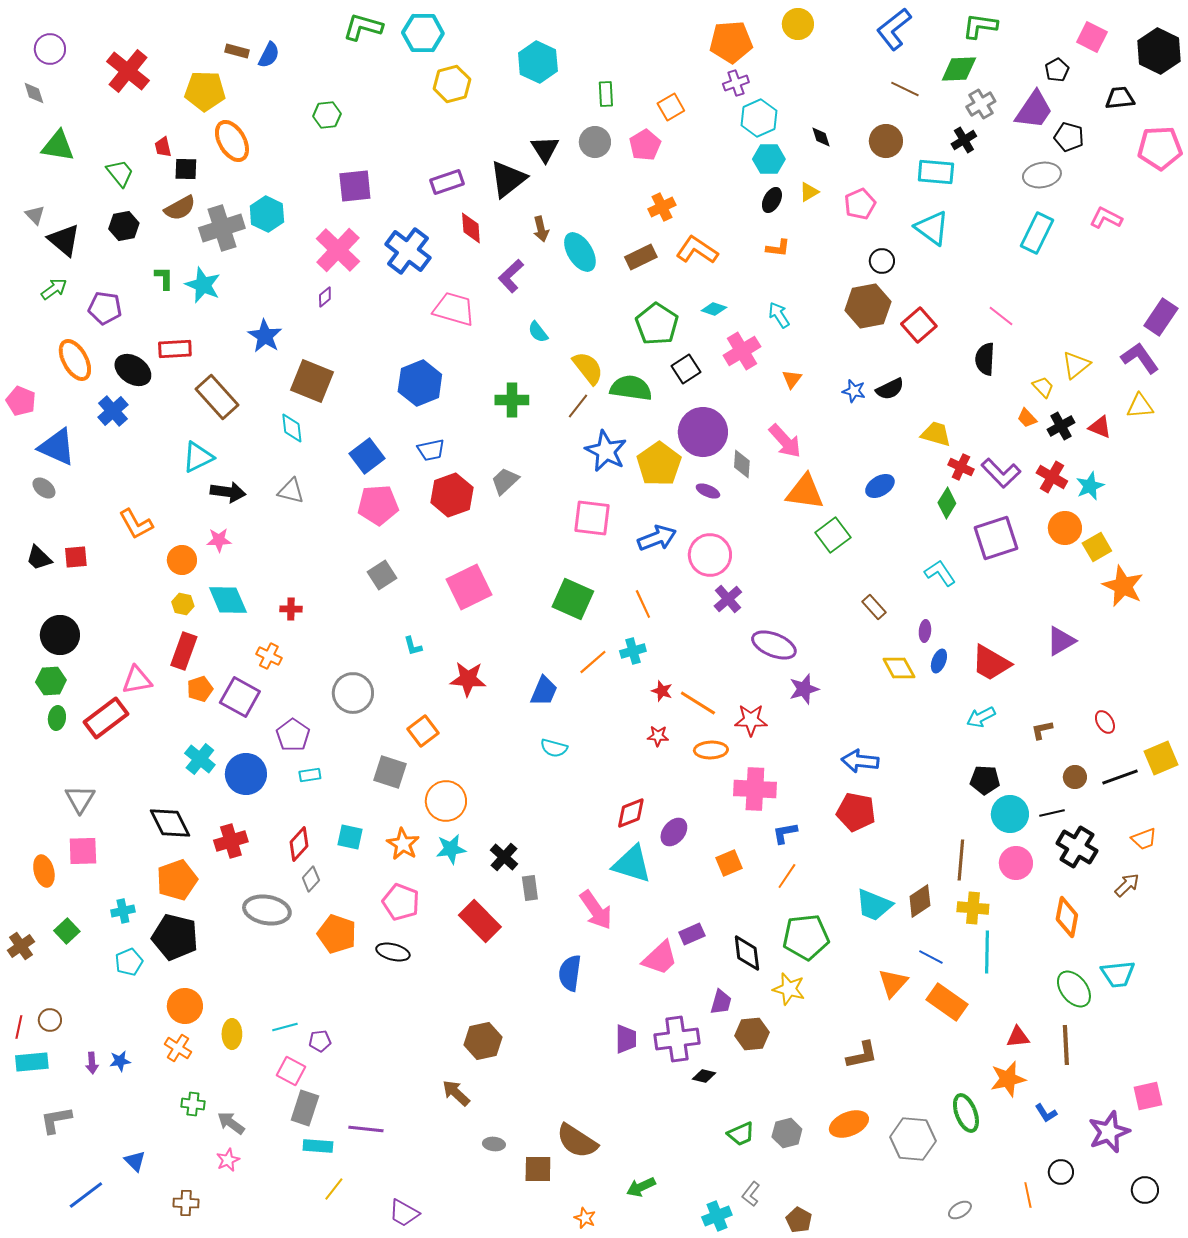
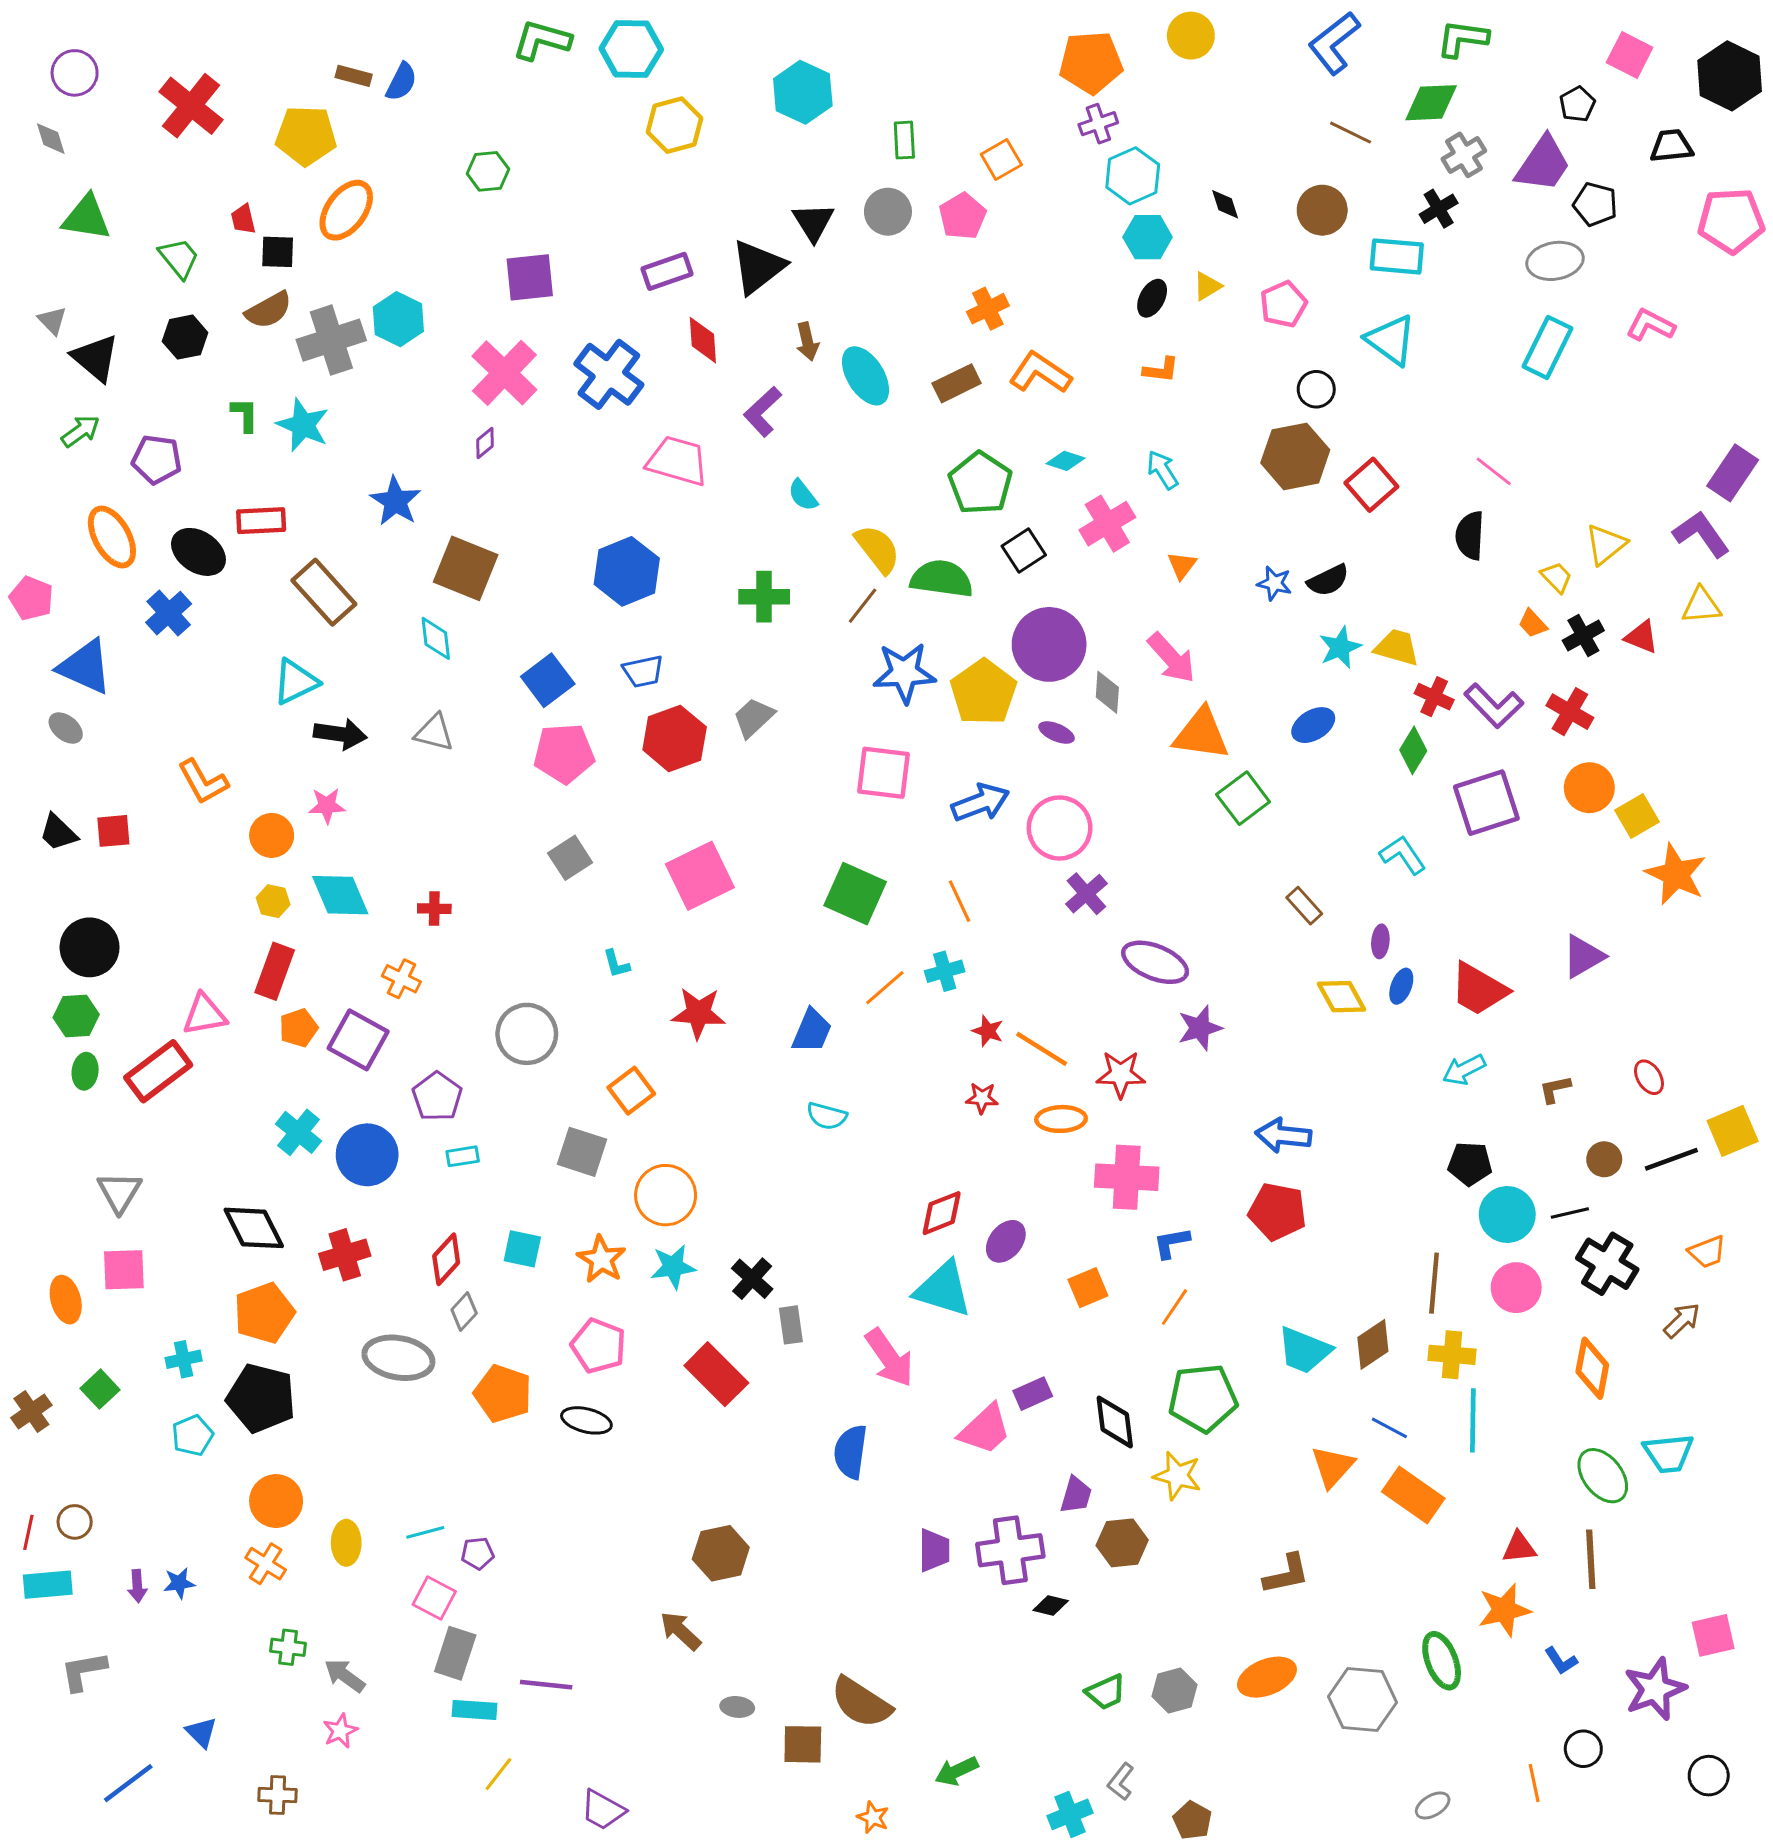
orange ellipse: (232, 141) -> (346, 210), turned 66
blue star: (606, 451) -> (904, 673), turned -30
cyan star: (1090, 486) -> (1340, 647), moved

